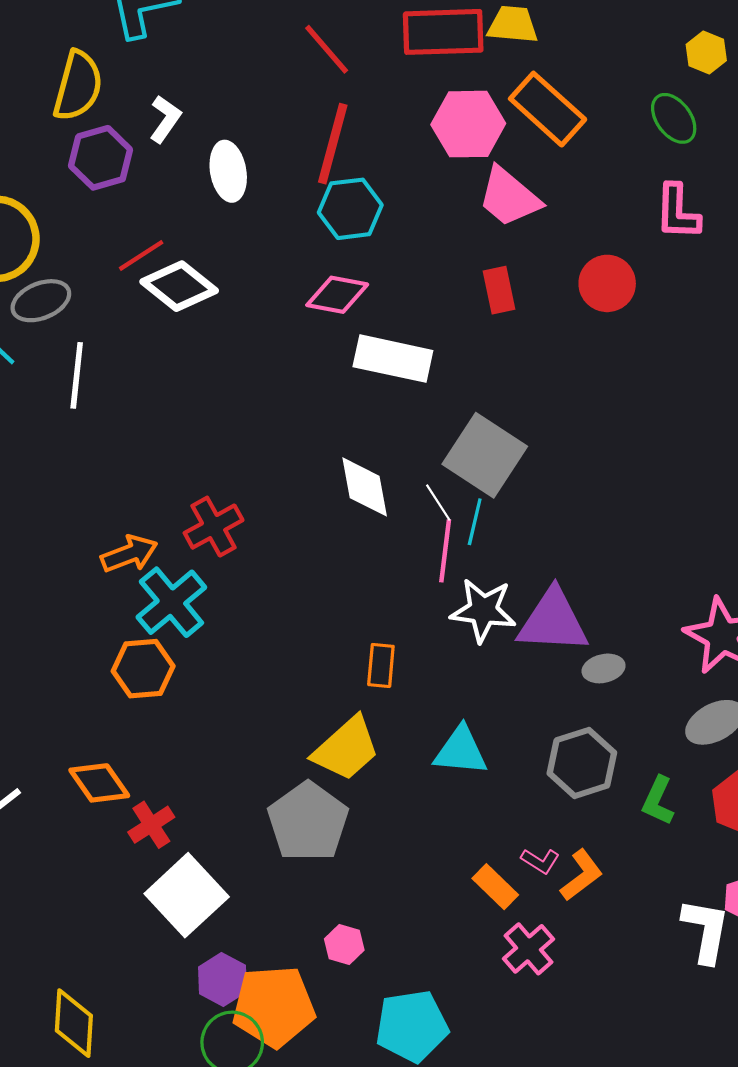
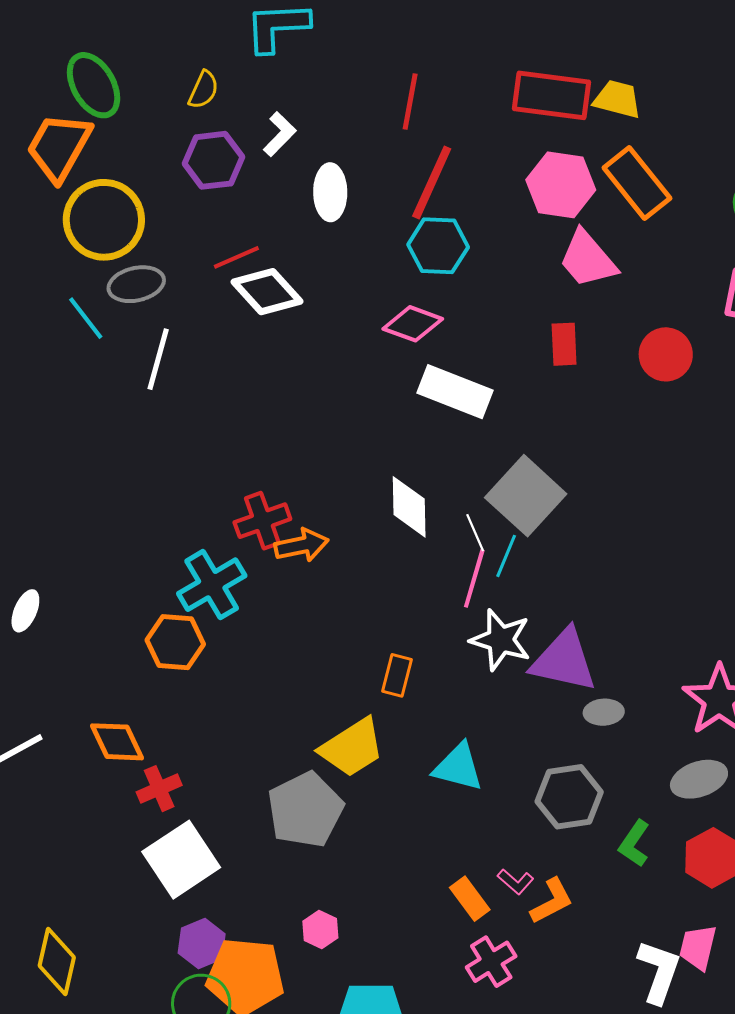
red line: (327, 49) -> (410, 101), moved, turned 42
yellow semicircle: (78, 86) -> (203, 90), size x0.6
orange arrow: (129, 554) -> (301, 545), moved

